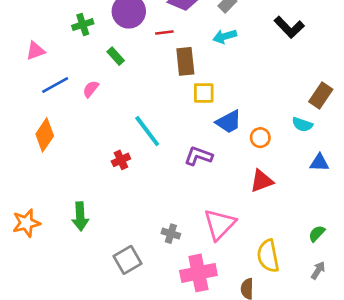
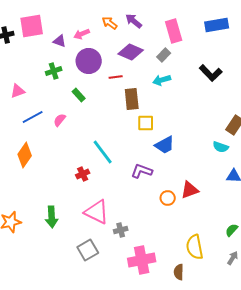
orange circle: (260, 138) -> (168, 198), moved
pink triangle: (220, 224) -> (97, 212), moved, turned -48
gray cross: (171, 234) -> (121, 230), turned -32

